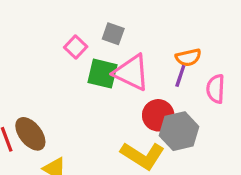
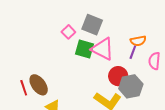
gray square: (113, 34) -> (92, 25), size x1.5

